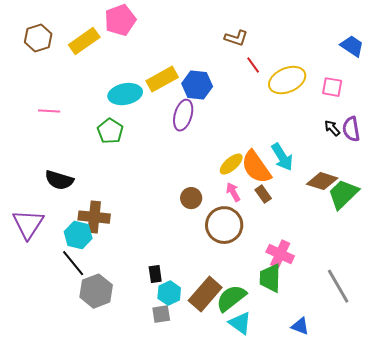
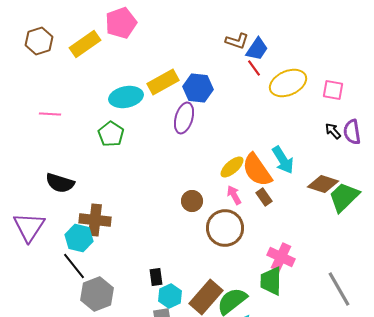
blue trapezoid: (352, 46) -> (257, 49), moved, turned 90

